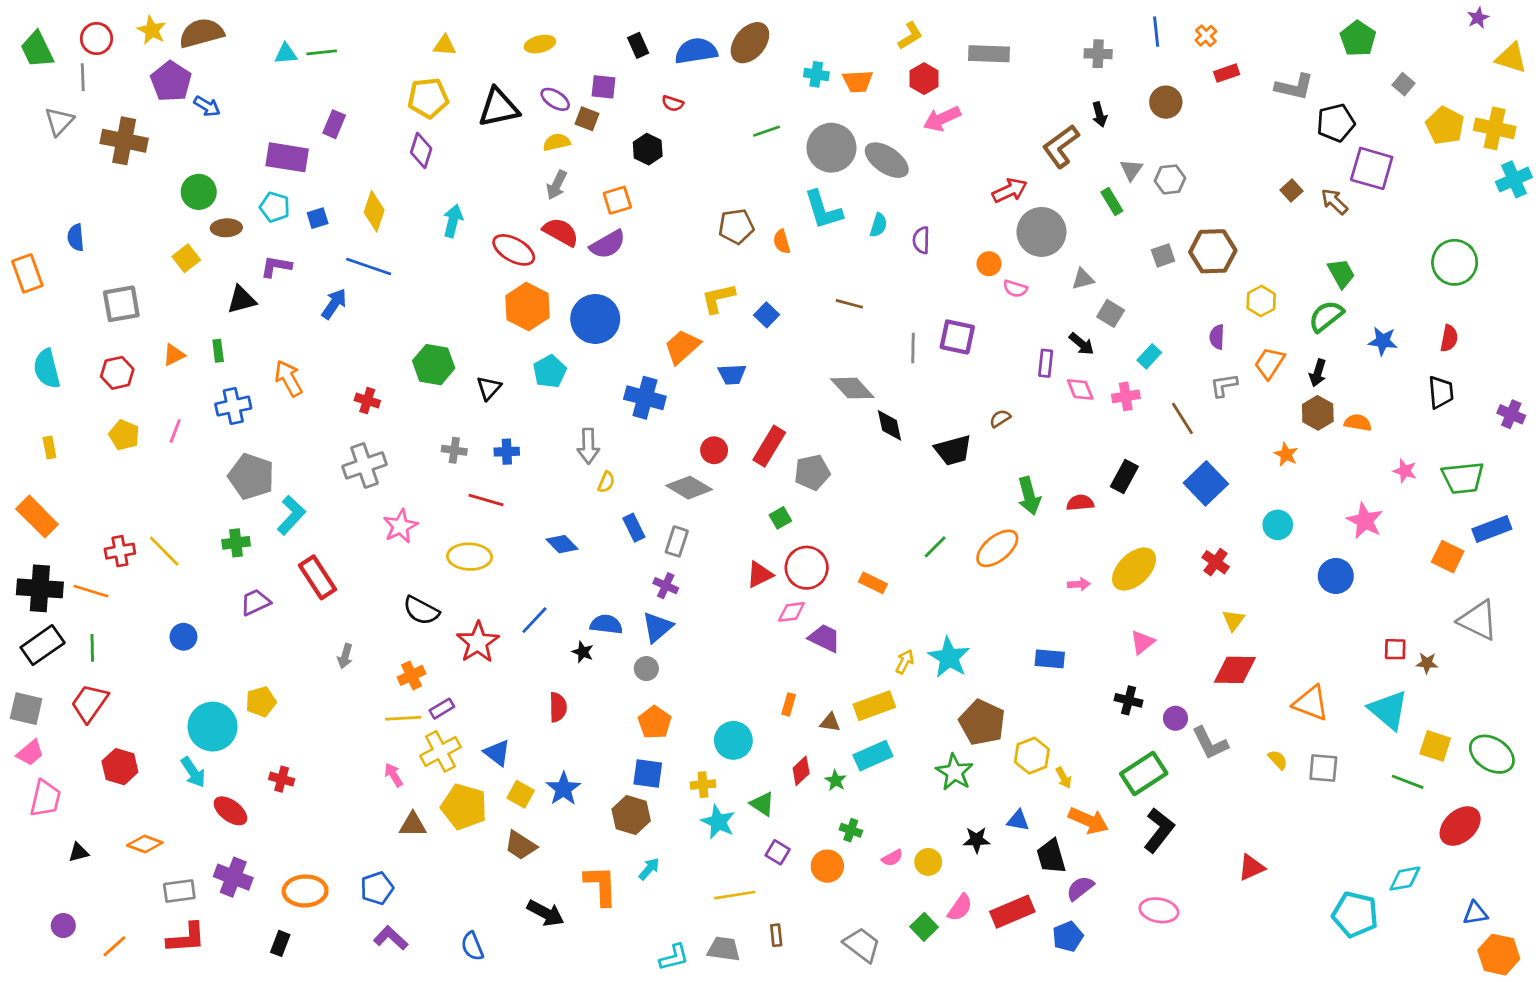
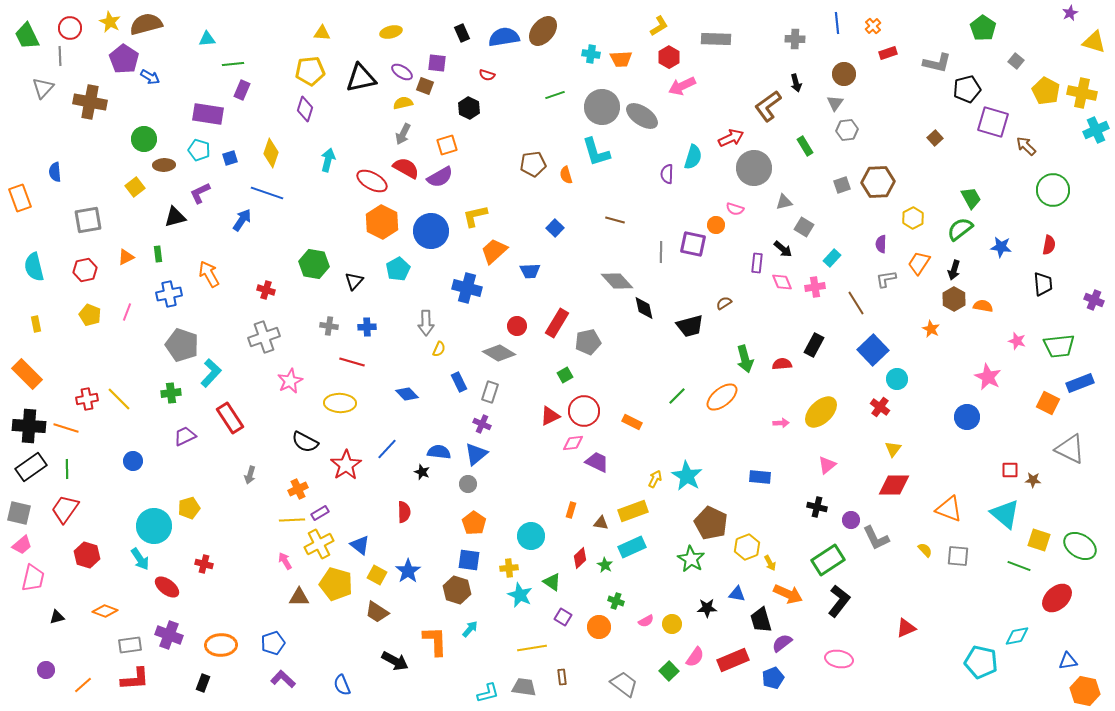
green line: (322, 52) -> (233, 64), moved
gray triangle: (1131, 170) -> (835, 103), moved
brown arrow: (1334, 202) -> (1026, 146), moved
cyan semicircle: (878, 225) -> (693, 157), moved, size x1.4
orange circle: (989, 264) -> (716, 225), moved
purple L-shape: (276, 266) -> (200, 193), turned -35
yellow L-shape: (718, 298) -> (475, 216), moved
cyan circle: (1278, 525) -> (897, 379), moved

